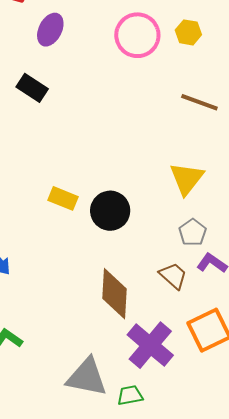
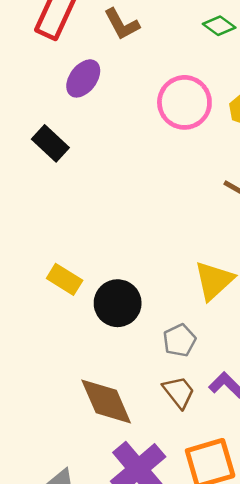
gray pentagon: (192, 232) -> (179, 340), moved
brown diamond: (114, 294) -> (106, 402), turned -36

